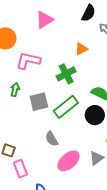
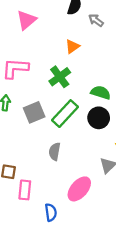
gray semicircle: (52, 139) -> (55, 151), turned 49
pink ellipse: (69, 161) -> (79, 189), moved
pink rectangle: (20, 169) -> (25, 190), turned 36

